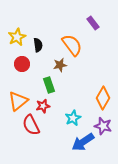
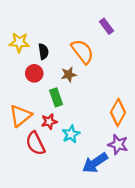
yellow star: (17, 37) -> (19, 42), turned 30
red circle: (22, 64) -> (34, 73), moved
cyan star: (73, 118) -> (71, 134), moved

